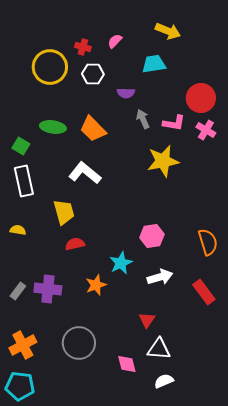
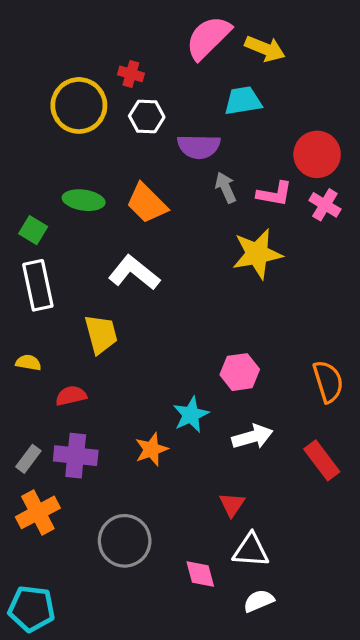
pink semicircle: (115, 41) -> (208, 38), moved, size x2.0
purple semicircle: (126, 93) -> (199, 146), size x1.5
red semicircle: (75, 244) -> (71, 396), moved
orange cross: (23, 345) -> (38, 512), moved

